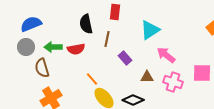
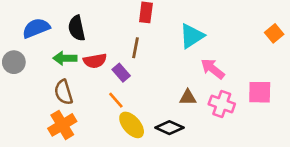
black semicircle: (86, 24) -> (77, 28), moved
gray circle: (26, 47) -> (14, 62), moved
purple rectangle: (125, 58) -> (121, 73), moved
brown semicircle: (42, 68) -> (64, 92), moved

